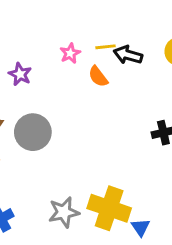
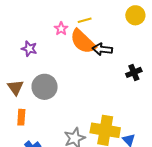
black arrow: (128, 55) -> (102, 49), moved
orange semicircle: (98, 77) -> (83, 41), size x1.8

